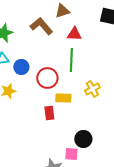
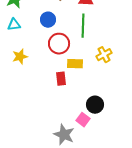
blue circle: (21, 67) -> (48, 20), moved
pink square: (71, 154) -> (83, 120), turned 32

